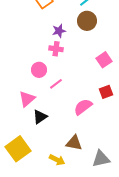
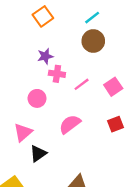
purple star: (59, 31) -> (45, 56), moved
pink line: (56, 84) -> (82, 84), moved
pink semicircle: (83, 107) -> (70, 124), moved

